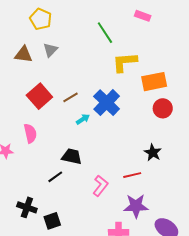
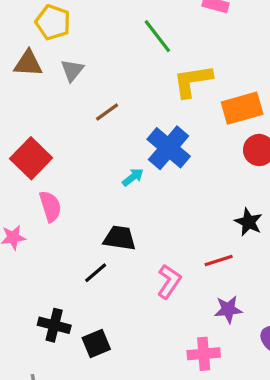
brown triangle: (23, 54) -> (28, 63), moved
red square: (39, 96) -> (31, 158), moved
brown line: (70, 97) -> (107, 112), moved
purple star: (136, 206) -> (228, 309), size x0.7

